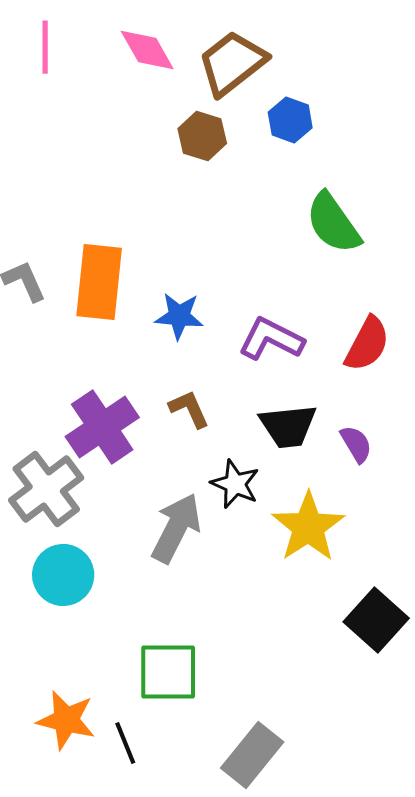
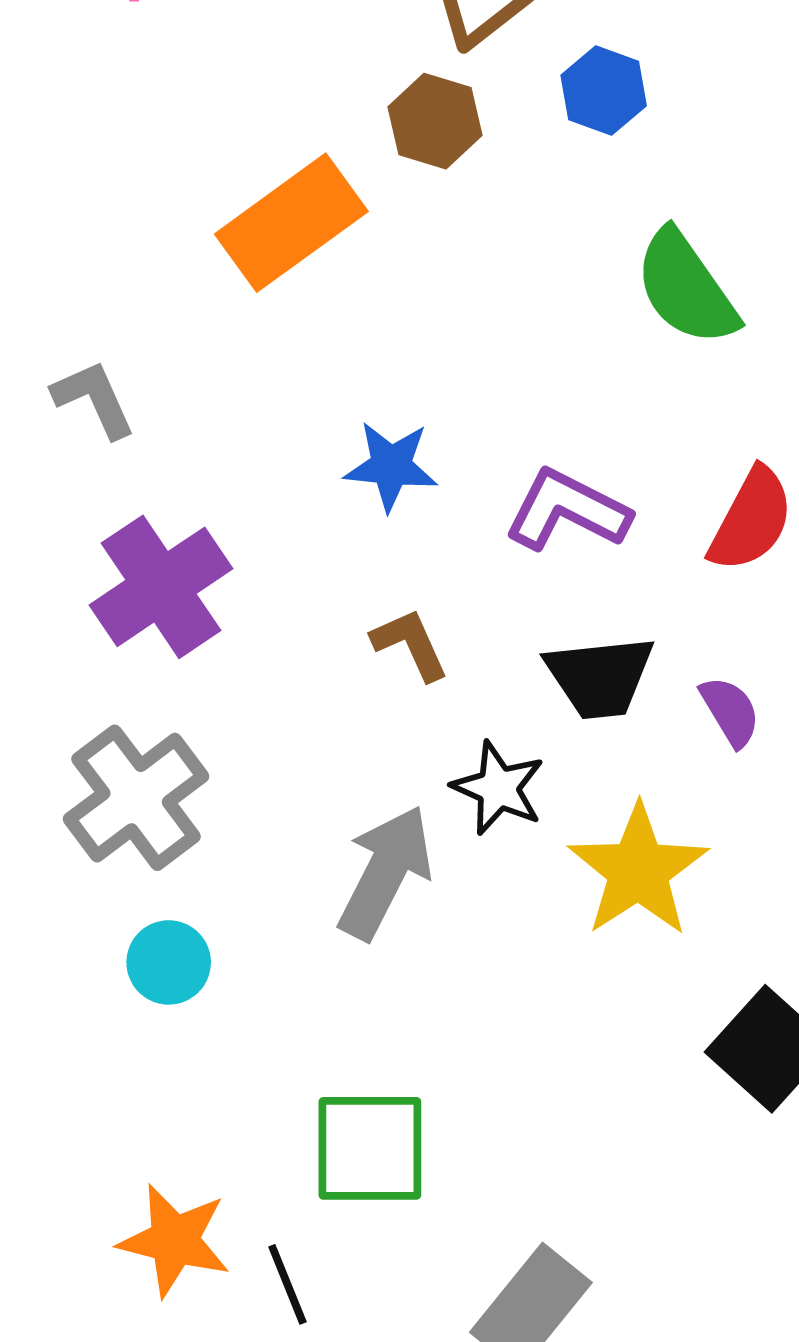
orange rectangle: (99, 282) -> (291, 223), moved, turned 48
purple cross: (102, 427) -> (161, 587), moved
cyan circle: (63, 575) -> (169, 962), size x0.7

